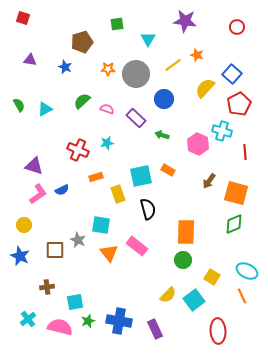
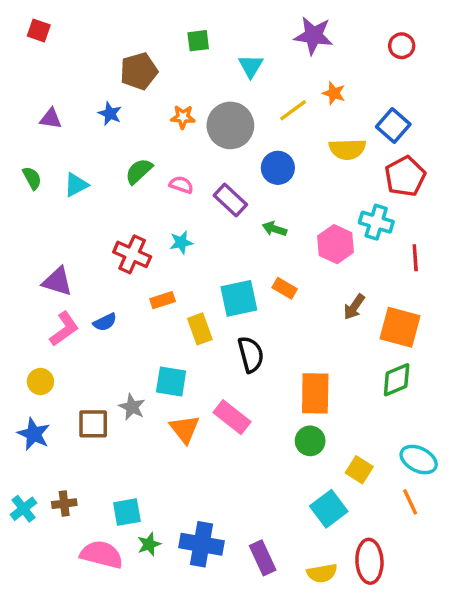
purple triangle: (30, 60) -> (51, 119), moved
yellow semicircle: (205, 88) -> (347, 149), turned -135
brown cross: (47, 287) -> (64, 504), moved
yellow semicircle: (168, 295) -> (322, 573), moved, turned 36
cyan cross: (28, 319) -> (24, 509), moved

